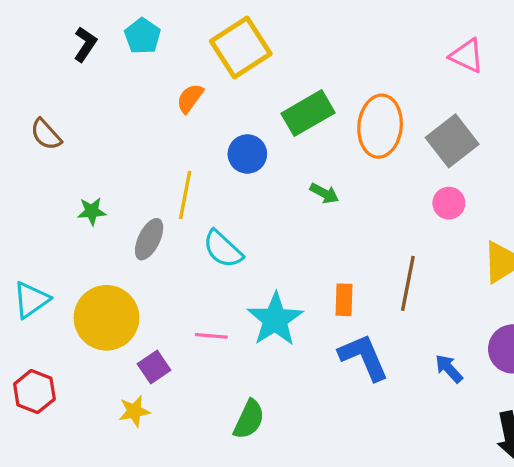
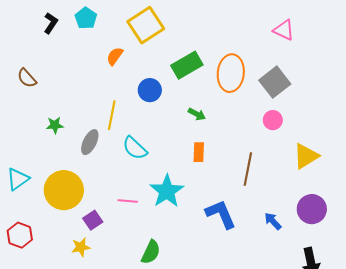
orange rectangle: (344, 300) -> (199, 152), moved

